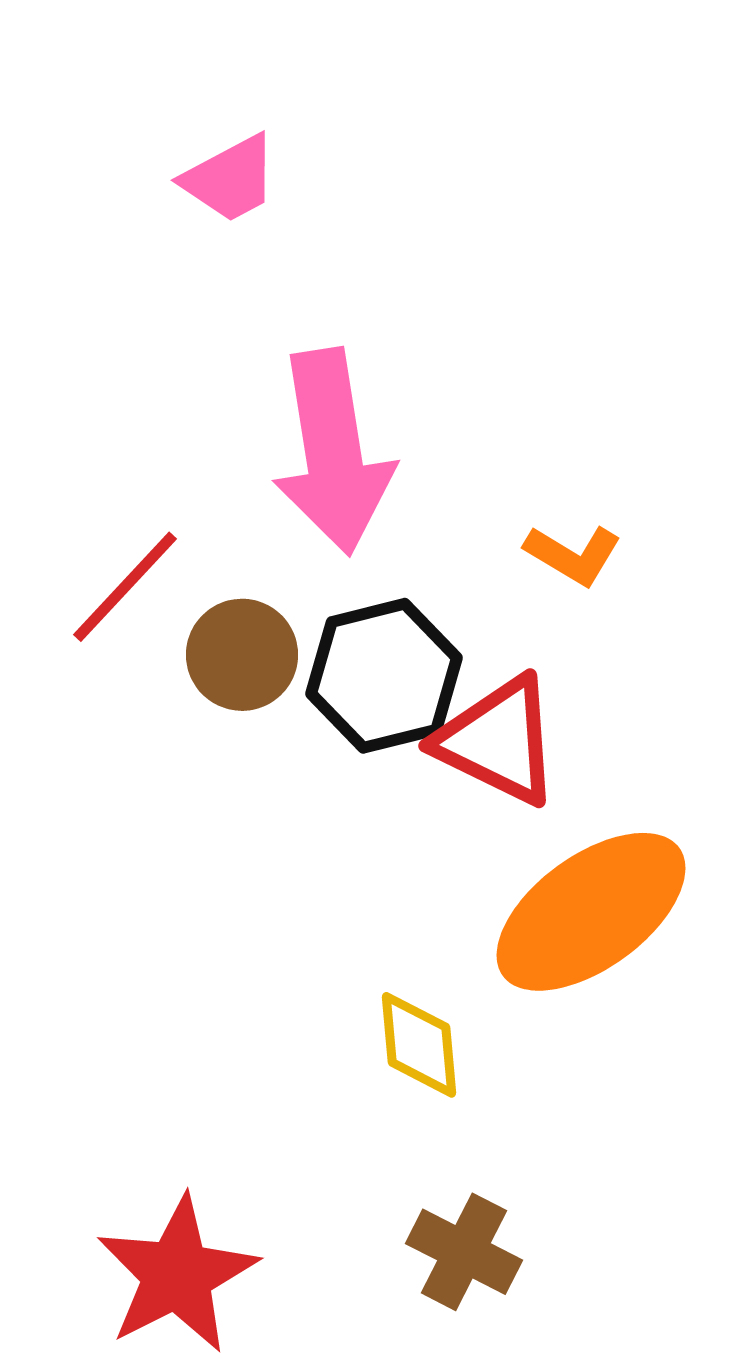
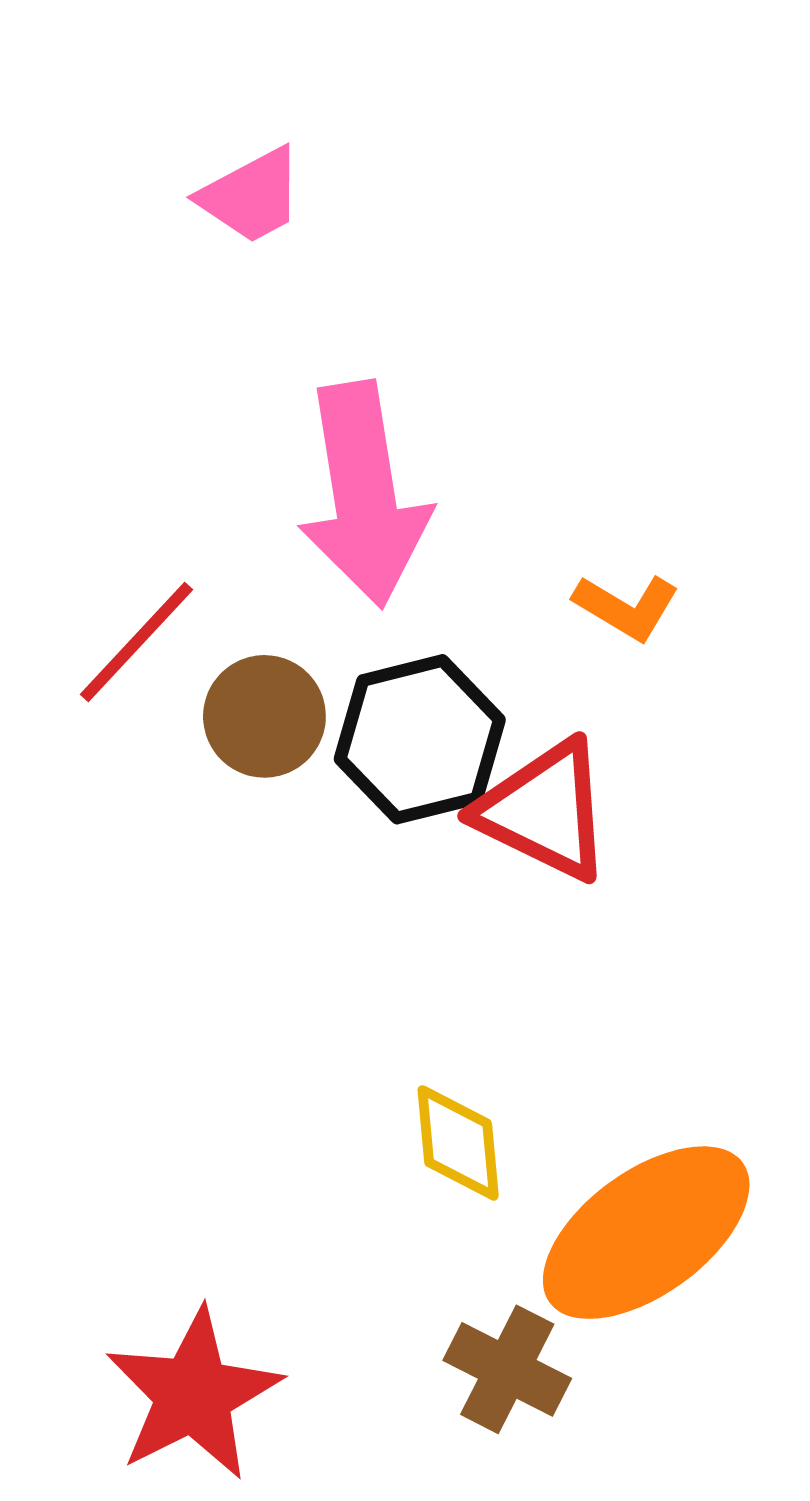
orange ellipse: (591, 912) -> (646, 1233), moved

